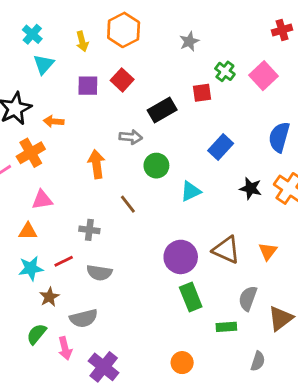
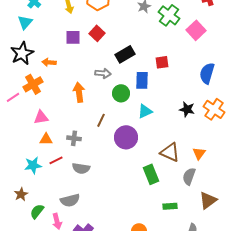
cyan triangle: (44, 64) -> (25, 22), moved
green cross: (225, 71) -> (169, 15), moved, size x1.5
red square: (202, 93) -> (162, 62), moved
blue rectangle: (221, 147) -> (142, 80), moved, turned -42
brown line: (128, 204) -> (101, 120), turned 64
orange triangle: (28, 231) -> (46, 139), moved
purple circle: (181, 257) -> (126, 137), moved
brown star: (49, 297) -> (21, 194), moved
green rectangle: (191, 297) -> (151, 174), moved
gray semicircle: (248, 298) -> (189, 176), moved

